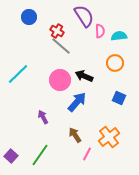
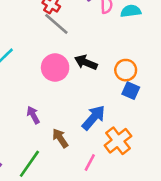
orange circle: (115, 63) -> (126, 70), moved
blue arrow: (77, 102) -> (94, 118), moved
brown arrow: (75, 135) -> (60, 138), moved

